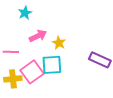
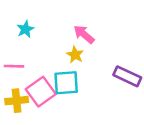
cyan star: (25, 13) -> (25, 29), moved
pink arrow: (38, 36) -> (84, 34), moved, turned -114

